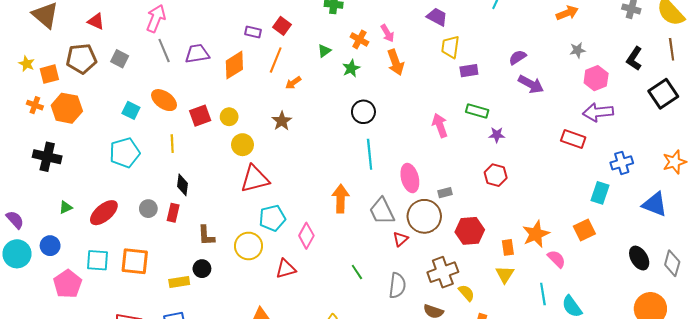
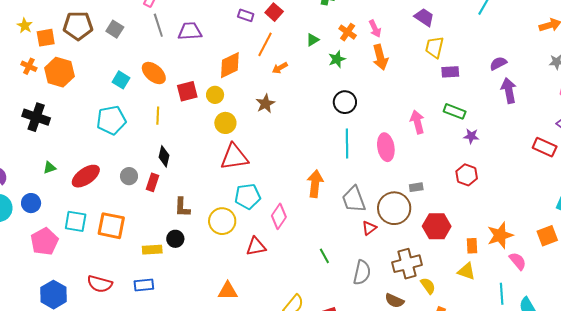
orange diamond: (234, 65) -> (230, 65), moved
purple arrow: (531, 84) -> (509, 90), turned -135
pink ellipse: (410, 178) -> (386, 147), moved
yellow triangle: (505, 274) -> (467, 271), turned -48

